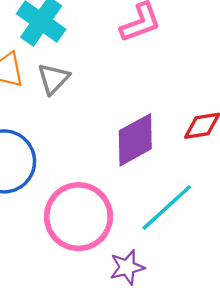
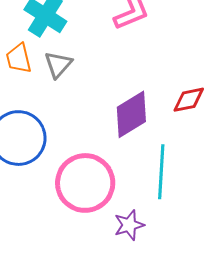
cyan line: (167, 207) -> (161, 172), turned -42

